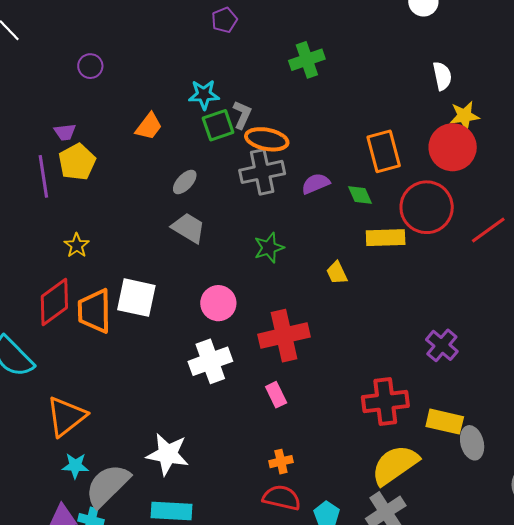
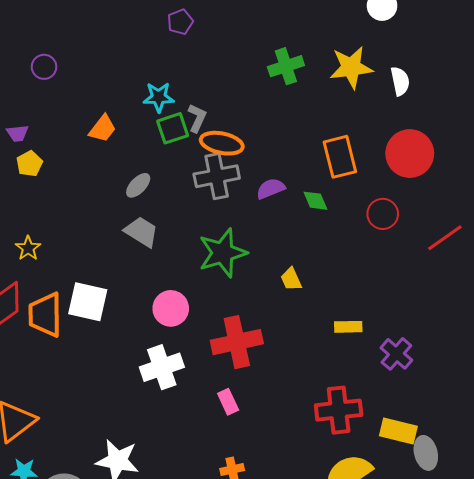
green cross: (307, 60) -> (286, 66), moved
yellow star: (464, 116) -> (351, 67), moved, size x1.4
yellow pentagon: (77, 162) -> (29, 164), size x0.7
red circle: (427, 207) -> (383, 214), size x0.6
yellow rectangle: (386, 238) -> (348, 327), moved, size x0.7
green star: (269, 248) -> (223, 253), size x1.6

